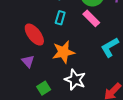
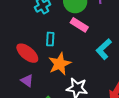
cyan rectangle: (60, 18) -> (50, 39), moved

